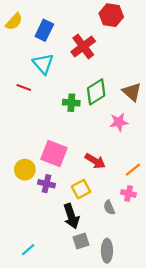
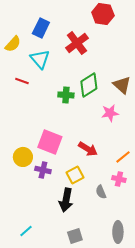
yellow semicircle: (14, 22) -> (13, 44), moved
black arrow: (71, 216) -> (66, 200), turned 30
gray square: (81, 241) -> (75, 236), moved
gray ellipse: (107, 251) -> (118, 232), moved

